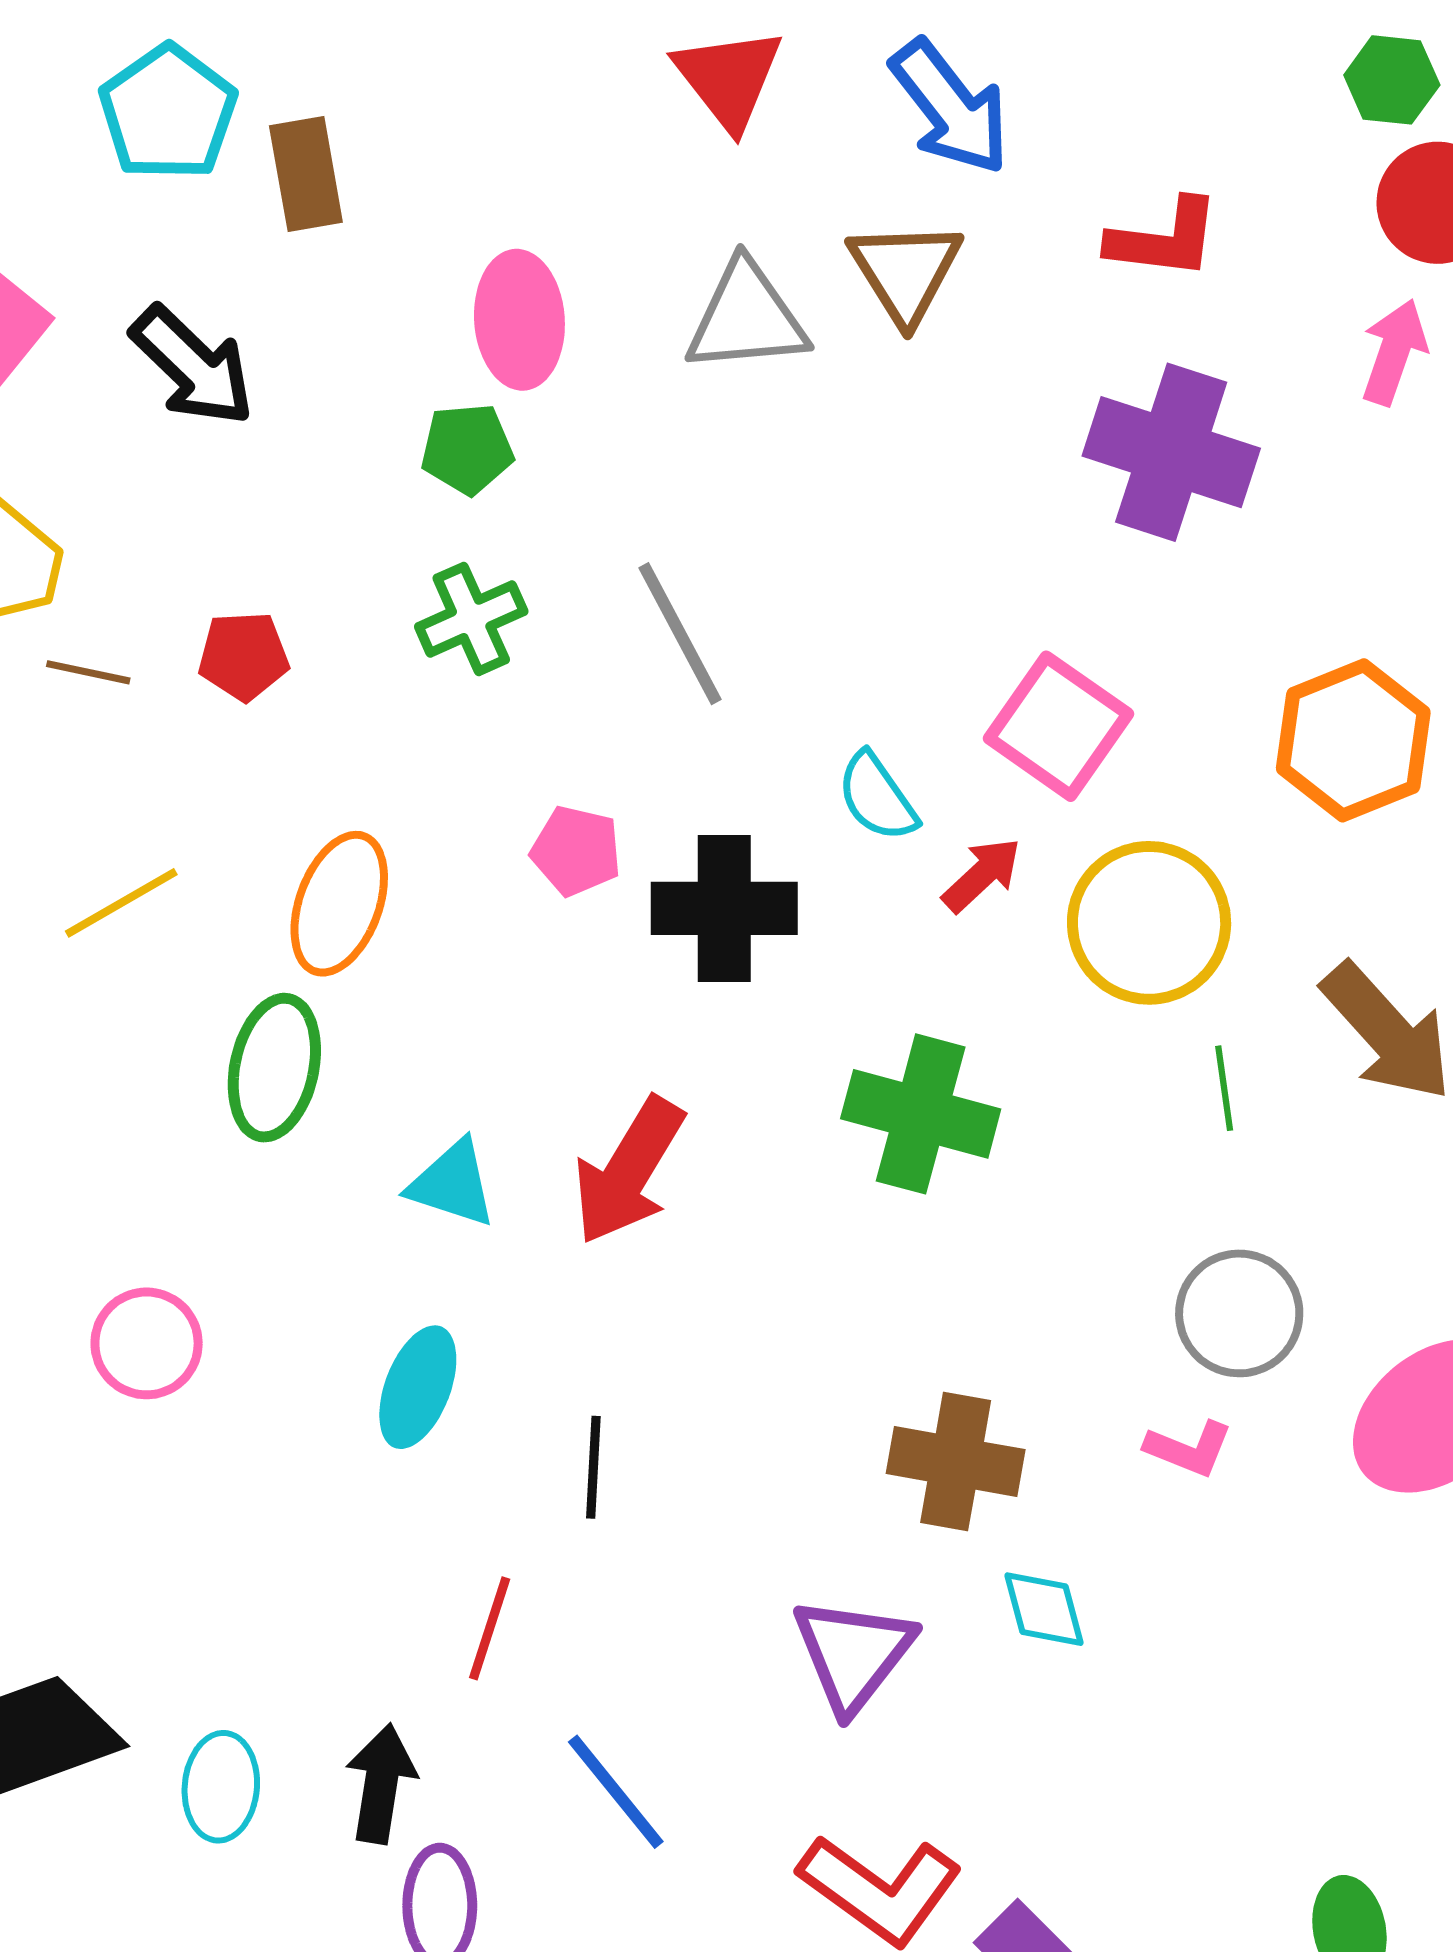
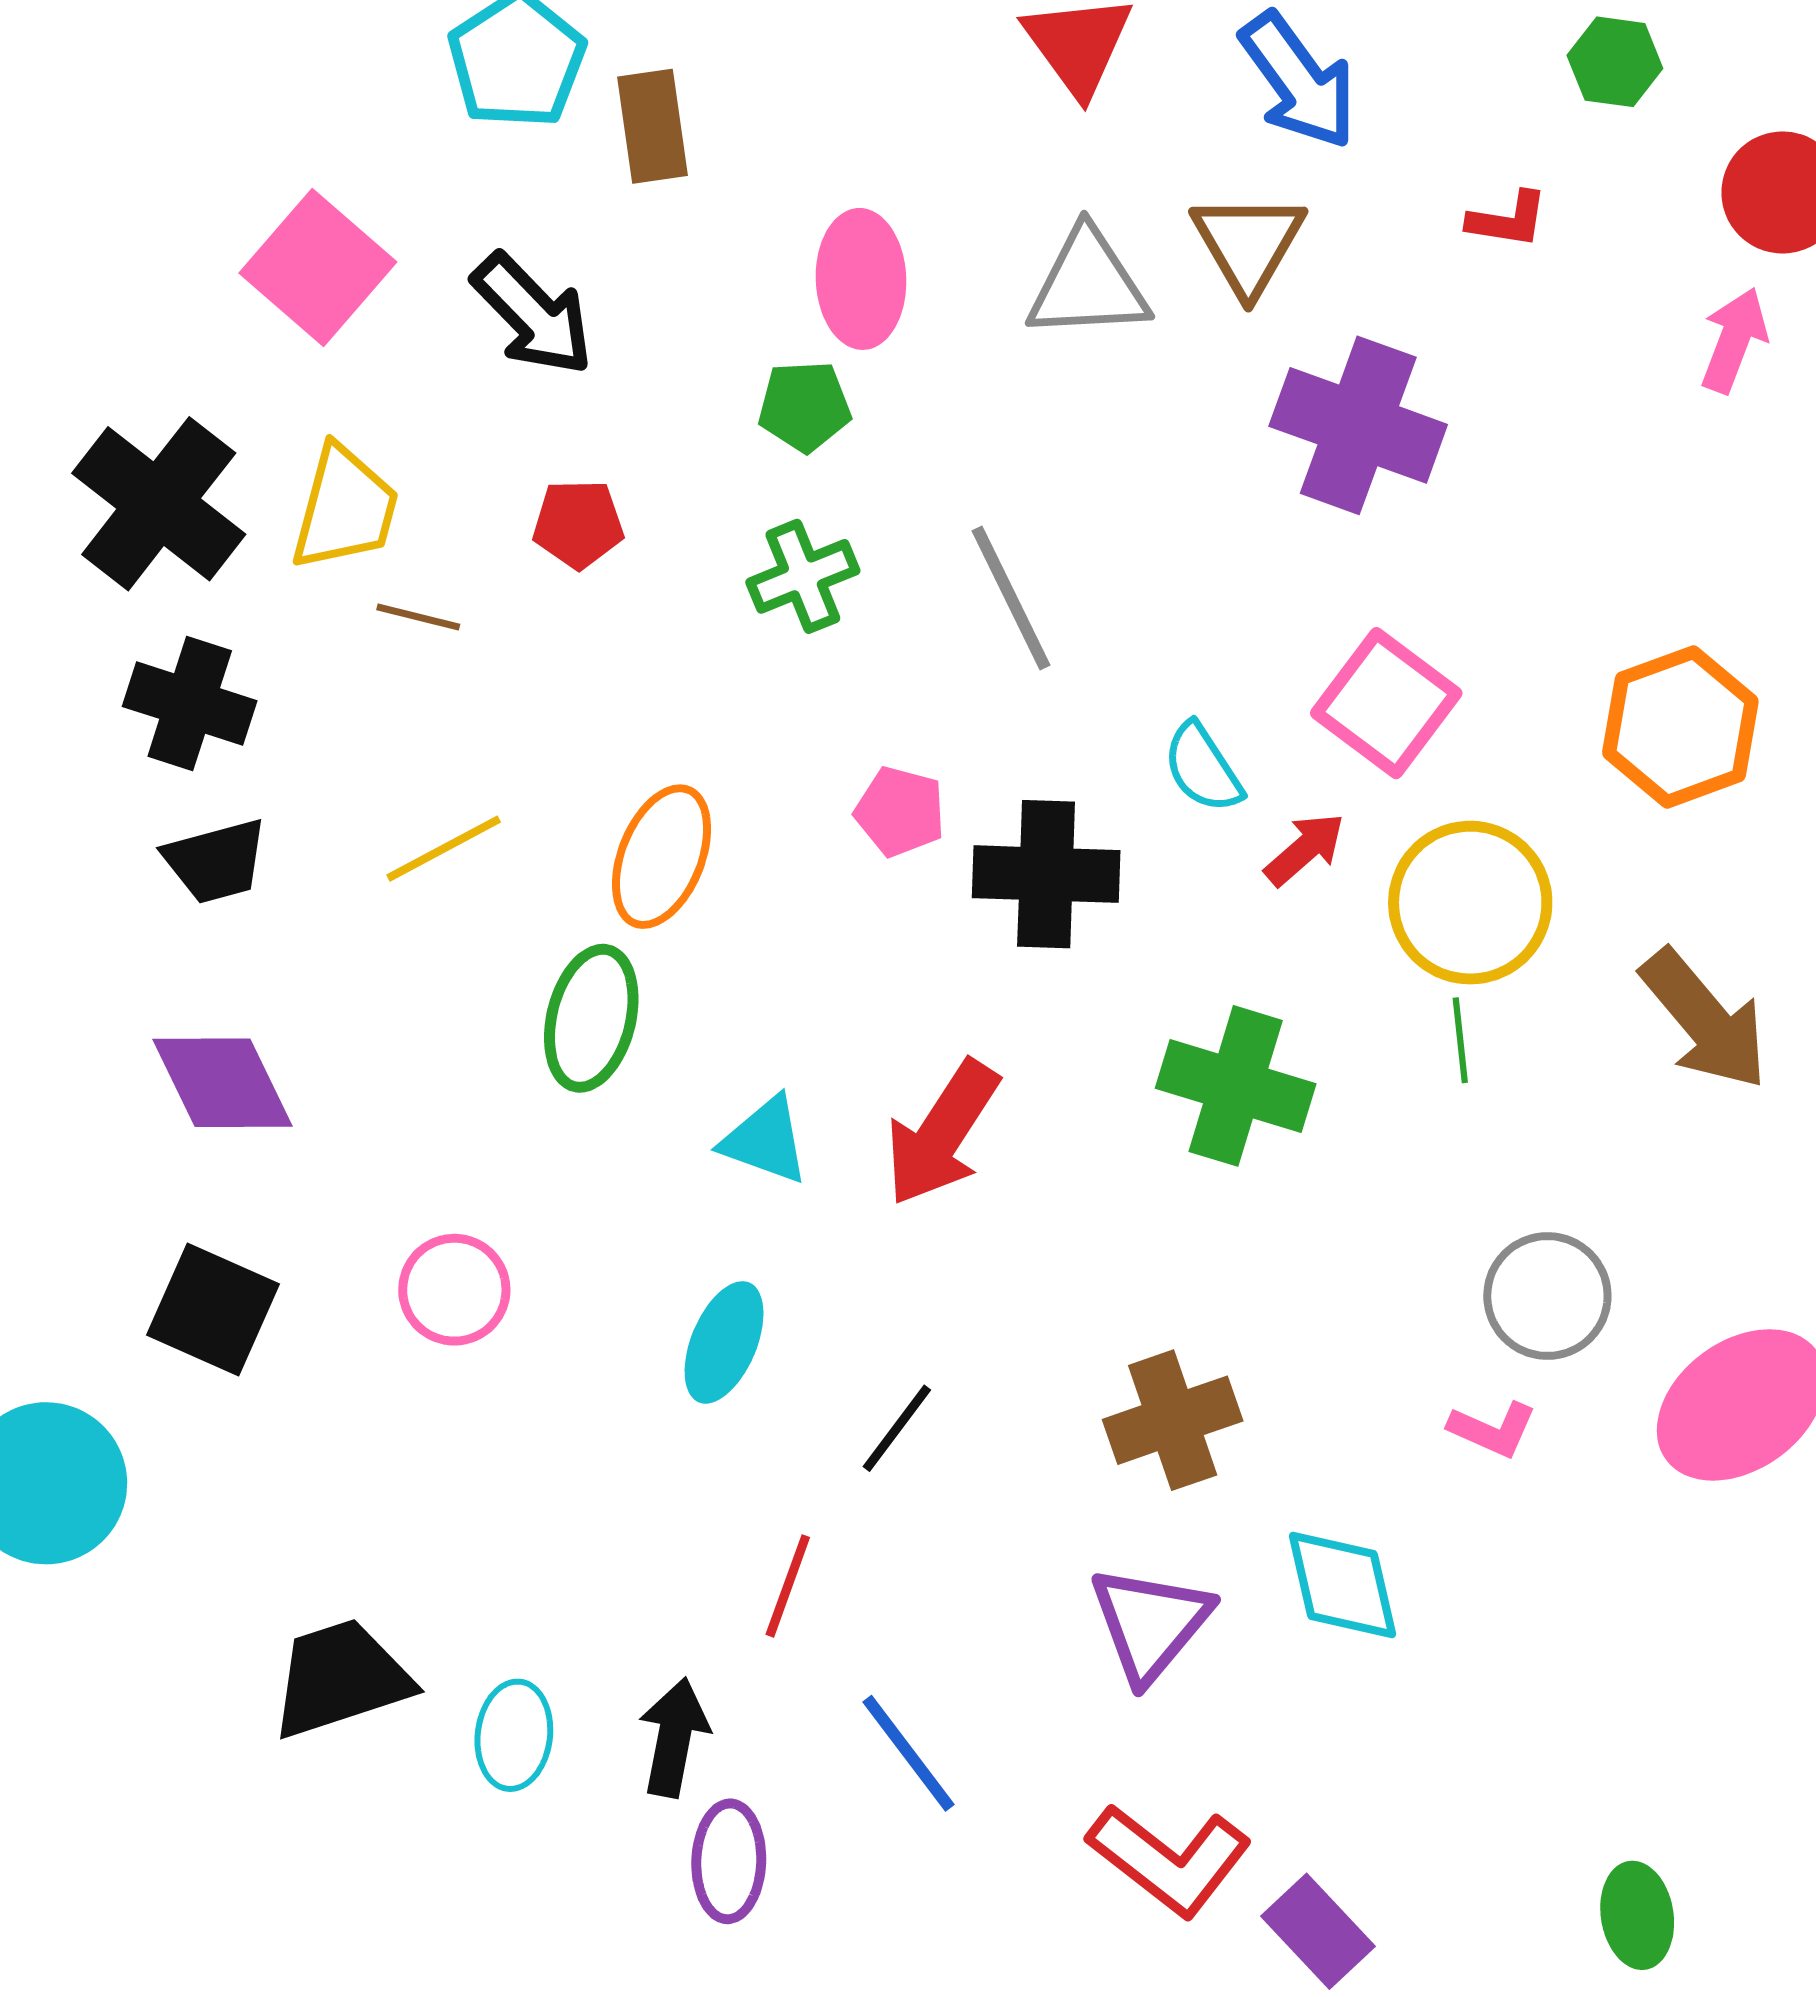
green hexagon: (1392, 80) -> (1615, 62), moved
red L-shape: (1164, 239) -> (1508, 220), size x0.7
purple cross: (1171, 452) -> (1358, 425), moved
red pentagon: (244, 656) -> (578, 524), moved
green line: (1224, 1088) -> (1460, 1040), moved
brown cross: (956, 1462) -> (1173, 1420), moved, turned -31
black line: (593, 1467) -> (897, 1428), turned 32
cyan diamond: (1044, 1609) -> (1343, 1585), size x1.4

